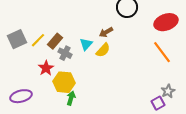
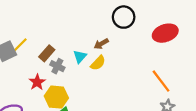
yellow line: (38, 40) -> (20, 45), moved
orange line: (162, 52) -> (161, 81), moved

